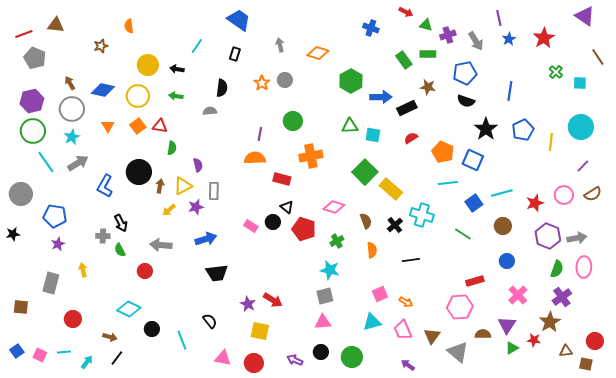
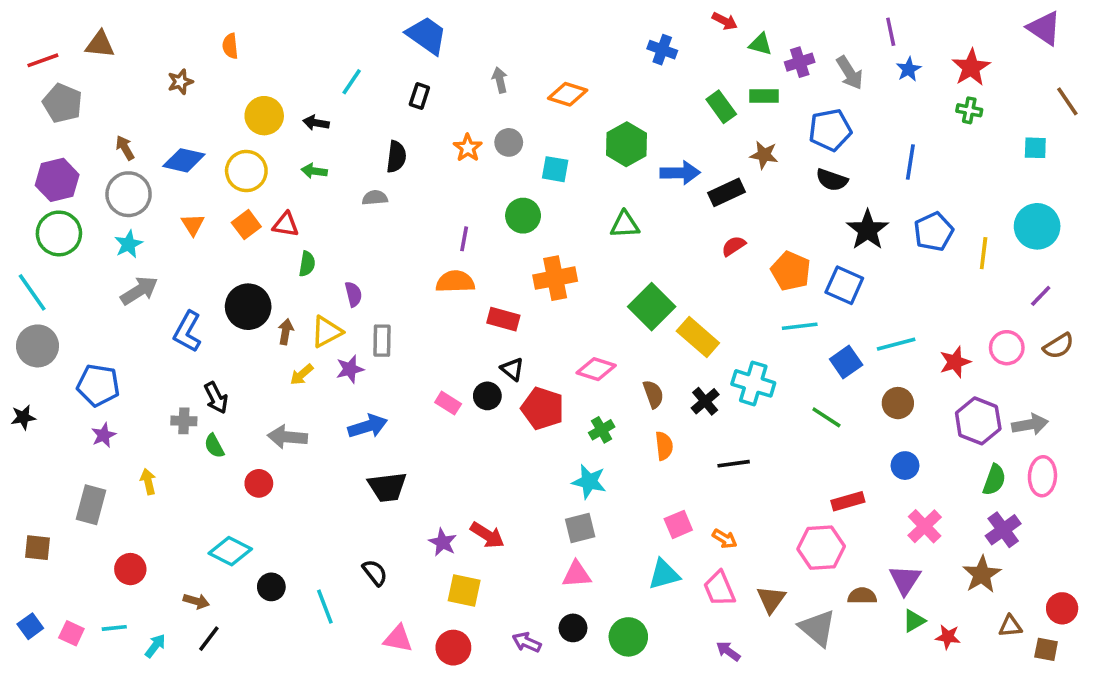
green cross: (556, 72) -> (969, 110), moved, turned -32
cyan square: (373, 135) -> (555, 169), moved
cyan line: (46, 162) -> (32, 292), moved
red star: (534, 340) -> (948, 637), moved

